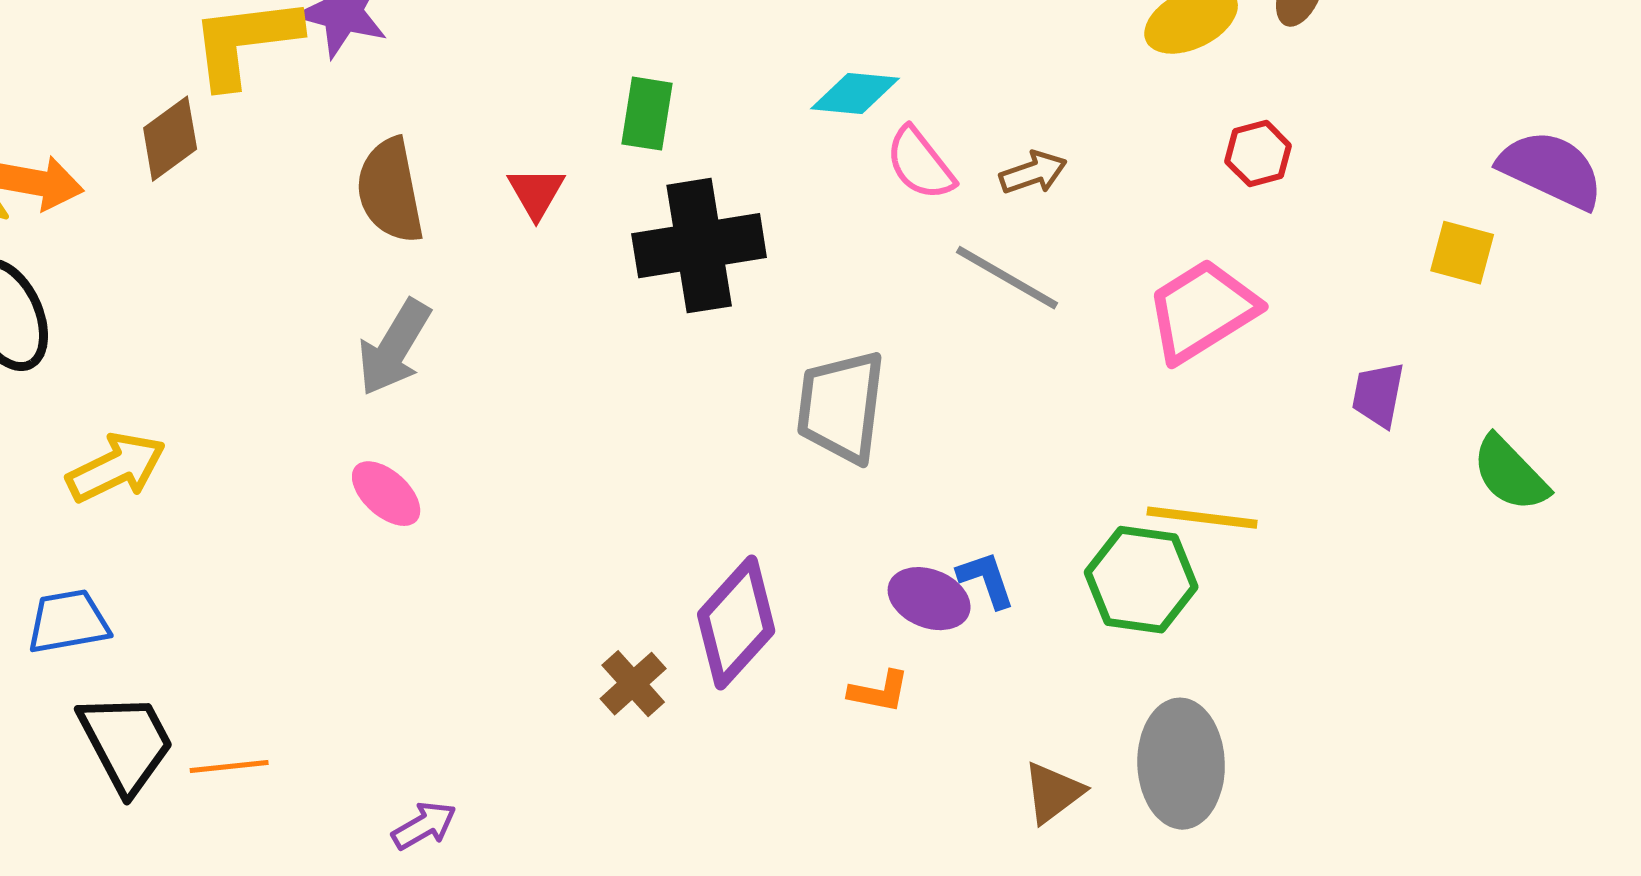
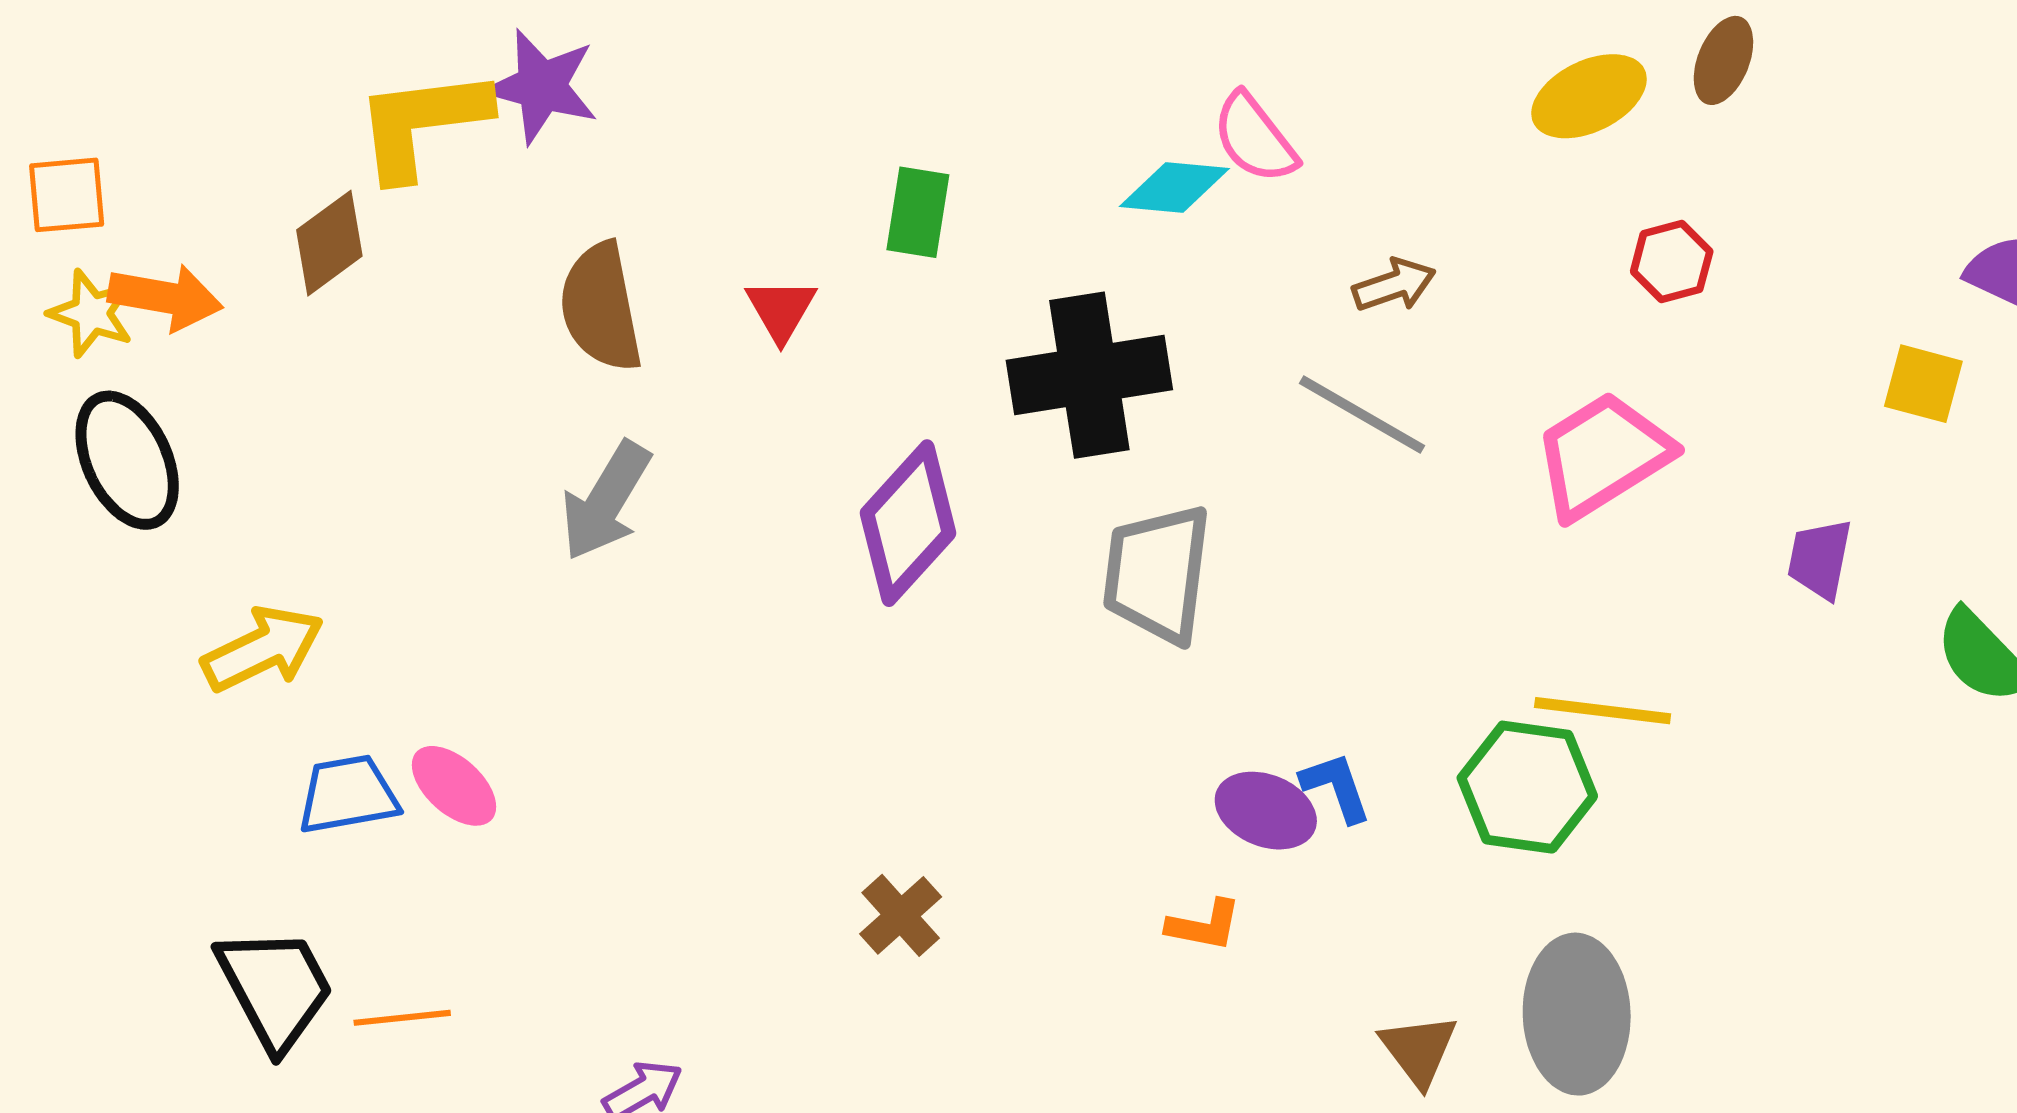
pink semicircle: (920, 164) -> (1255, 138), moved
black cross: (699, 246) -> (1089, 375), moved
pink ellipse: (386, 494) -> (454, 786), moved
blue trapezoid: (68, 622) -> (348, 795), moved
purple diamond: (736, 623) -> (908, 523), moved
brown triangle: (1053, 793) -> (1419, 1050), turned -30

